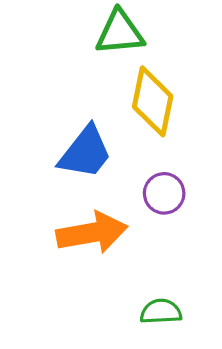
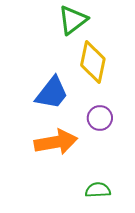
green triangle: (120, 33) -> (73, 20), turned -32

